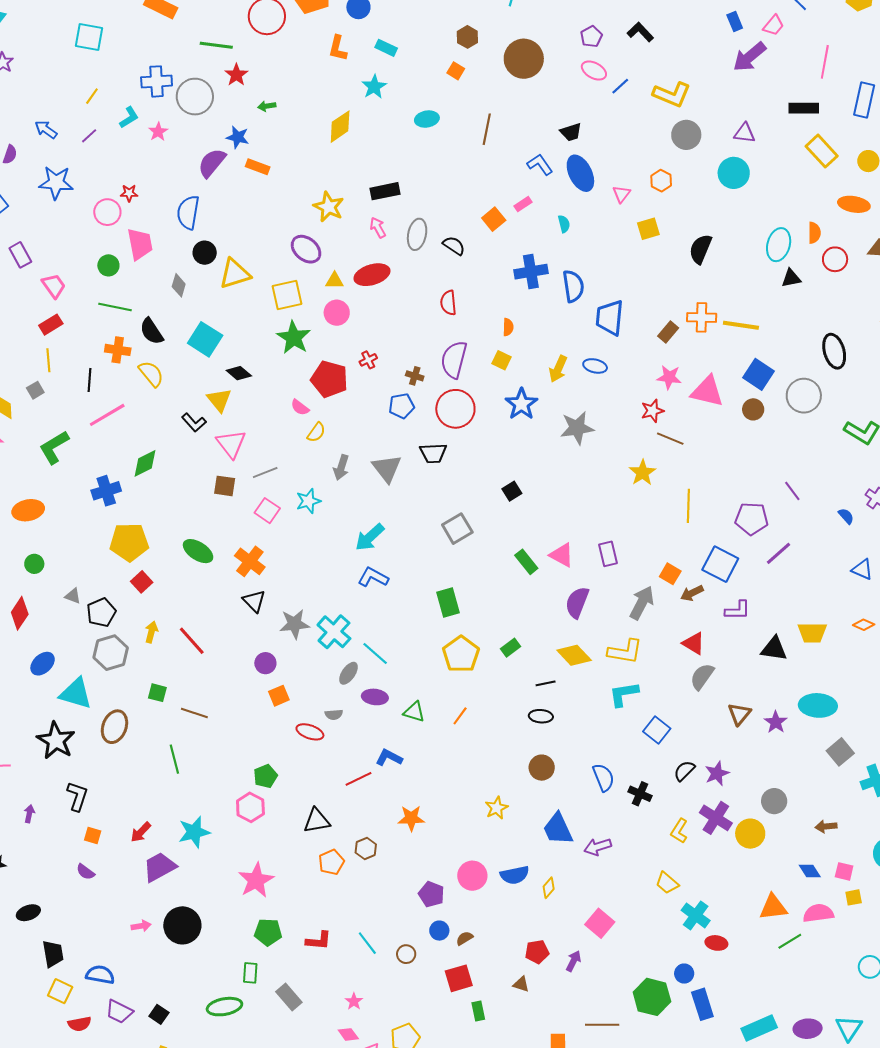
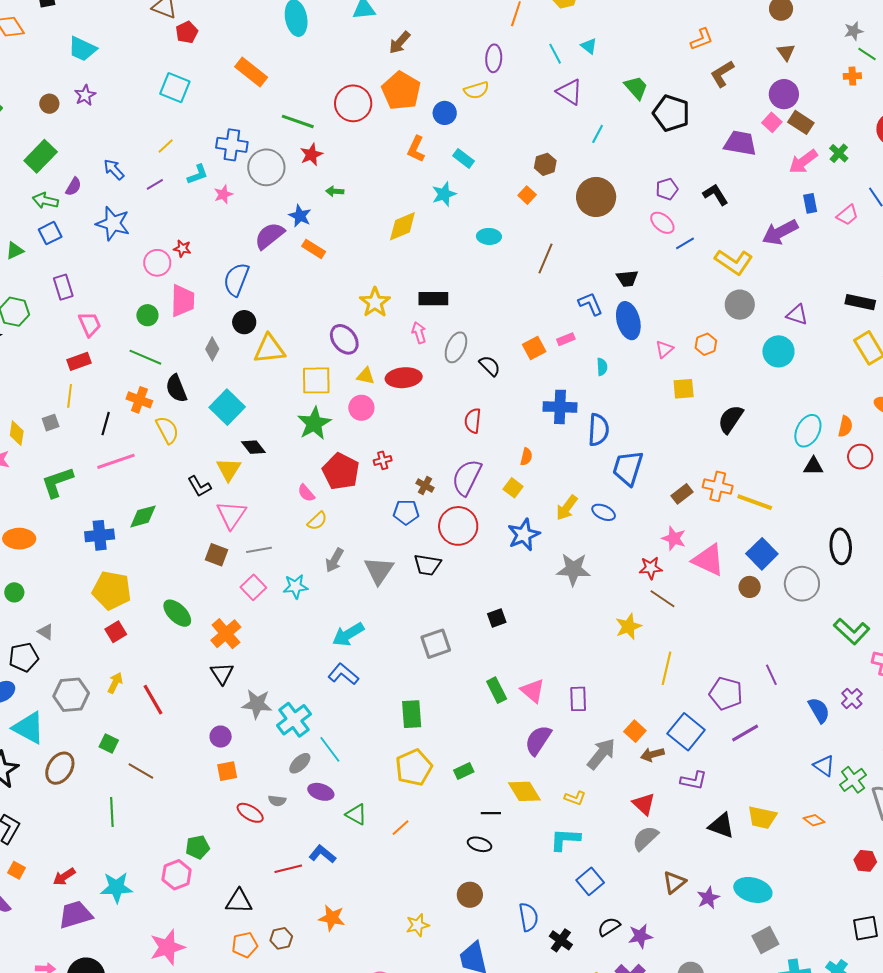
purple arrow: (749, 57) -> (780, 232), moved
blue semicircle: (846, 516) -> (819, 710), size x1.5
black pentagon: (101, 612) -> (24, 657), moved
yellow L-shape: (625, 651) -> (575, 798), size x0.6

